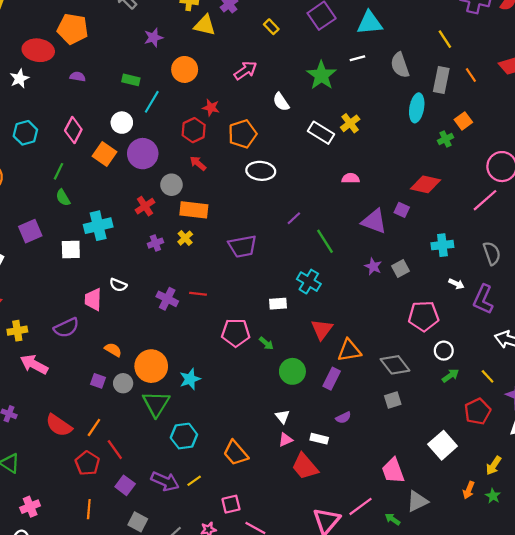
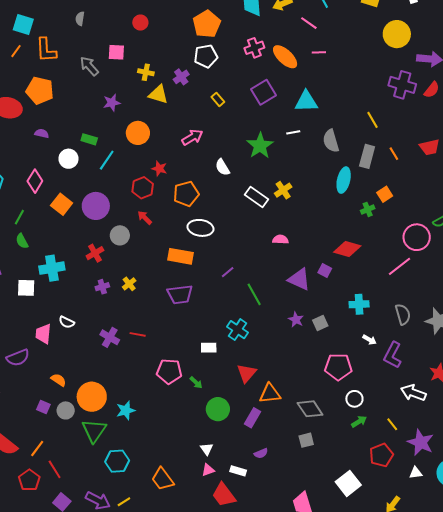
white circle: (122, 123) -> (68, 159), moved
orange rectangle: (194, 210) -> (180, 256), moved

